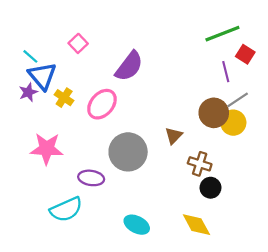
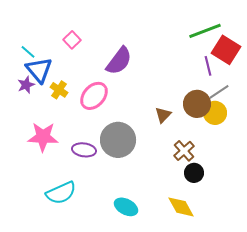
red square: (245, 54) -> (226, 50), size x1.6
brown triangle: (174, 136) -> (163, 115), moved
brown cross: (200, 164) -> (184, 151), turned 30
purple ellipse: (91, 178) -> (84, 150), moved

